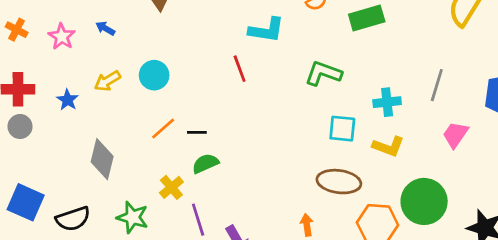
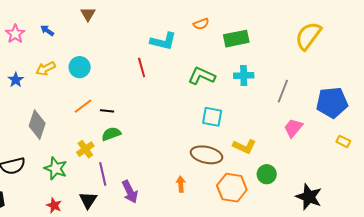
cyan cross: (387, 102) -> (244, 75), moved
yellow L-shape: (388, 146) -> (244, 146), moved
green circle: (424, 201) -> (267, 174), size x0.6

